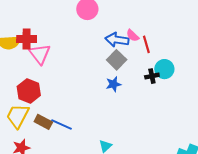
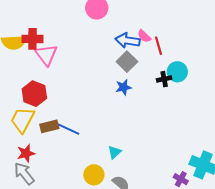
brown rectangle: (43, 122) -> (49, 126), turned -42

